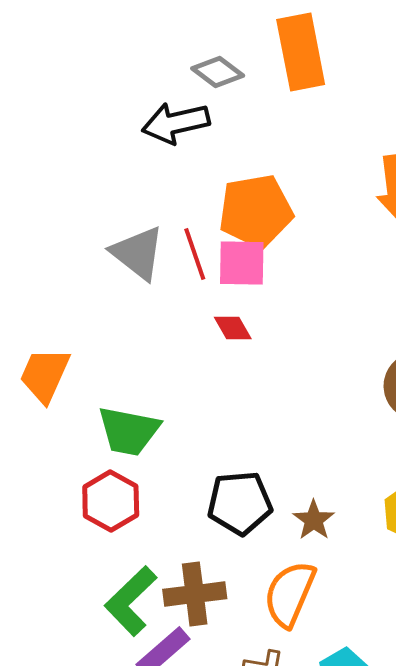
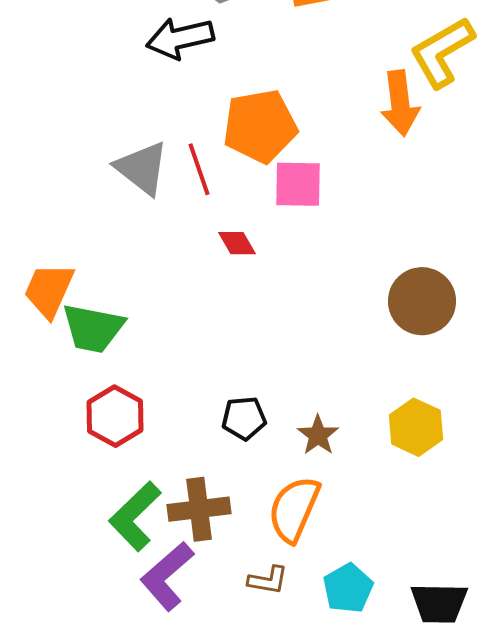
pink square: (242, 263) -> (298, 184), moved
green trapezoid: (129, 431) -> (93, 328), moved
black pentagon: (240, 503) -> (244, 418), size x0.7

